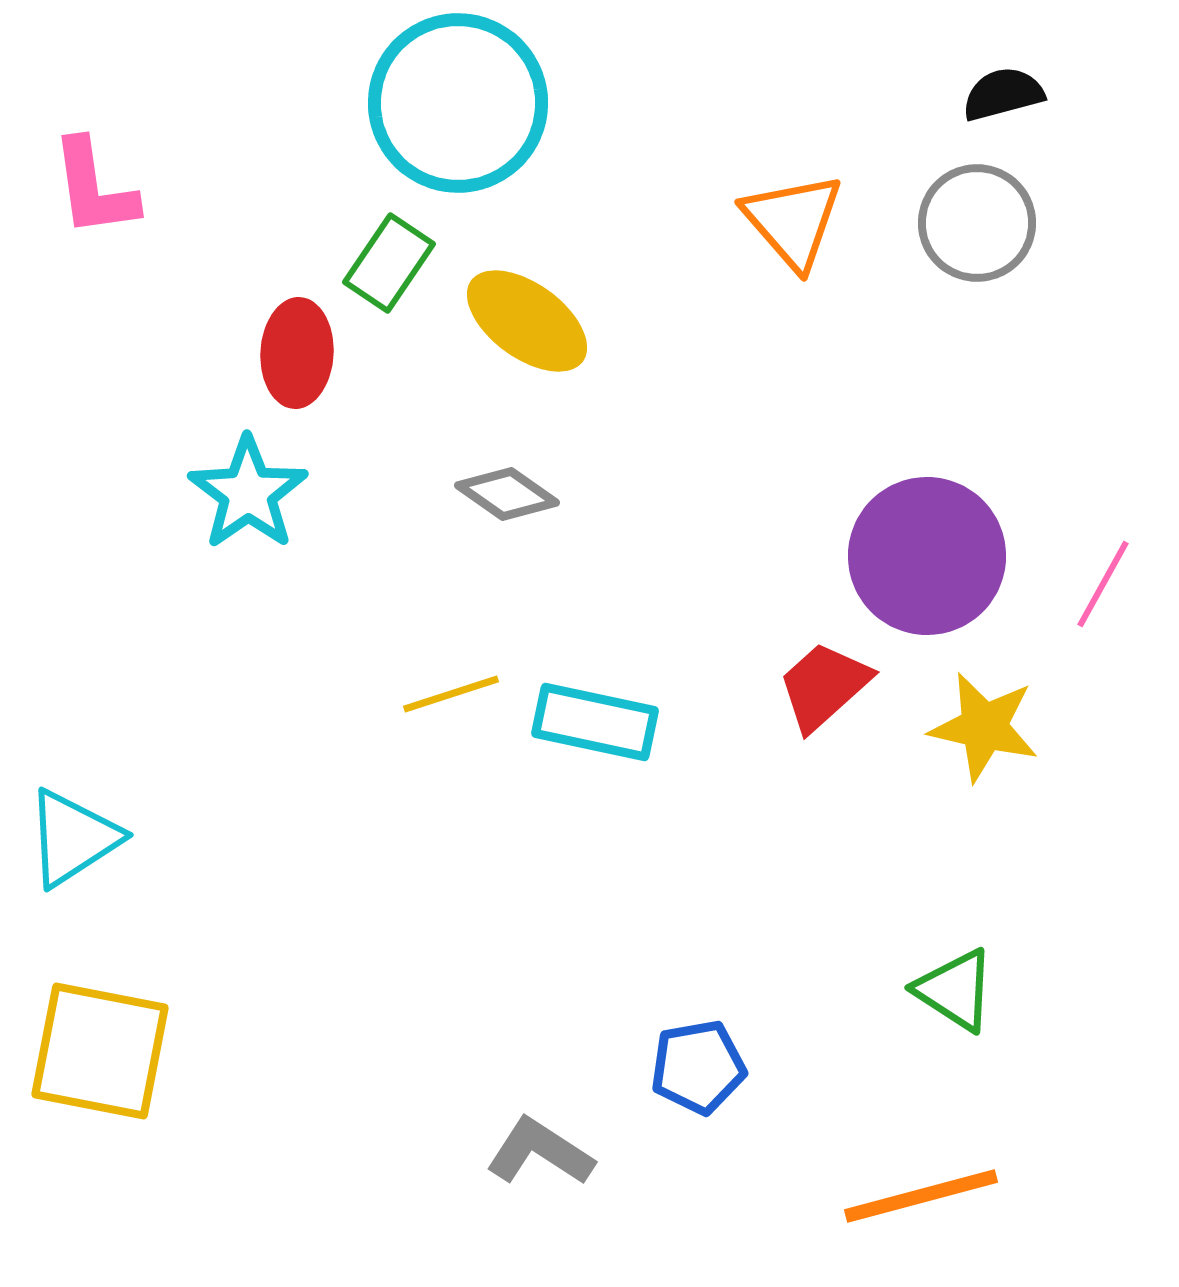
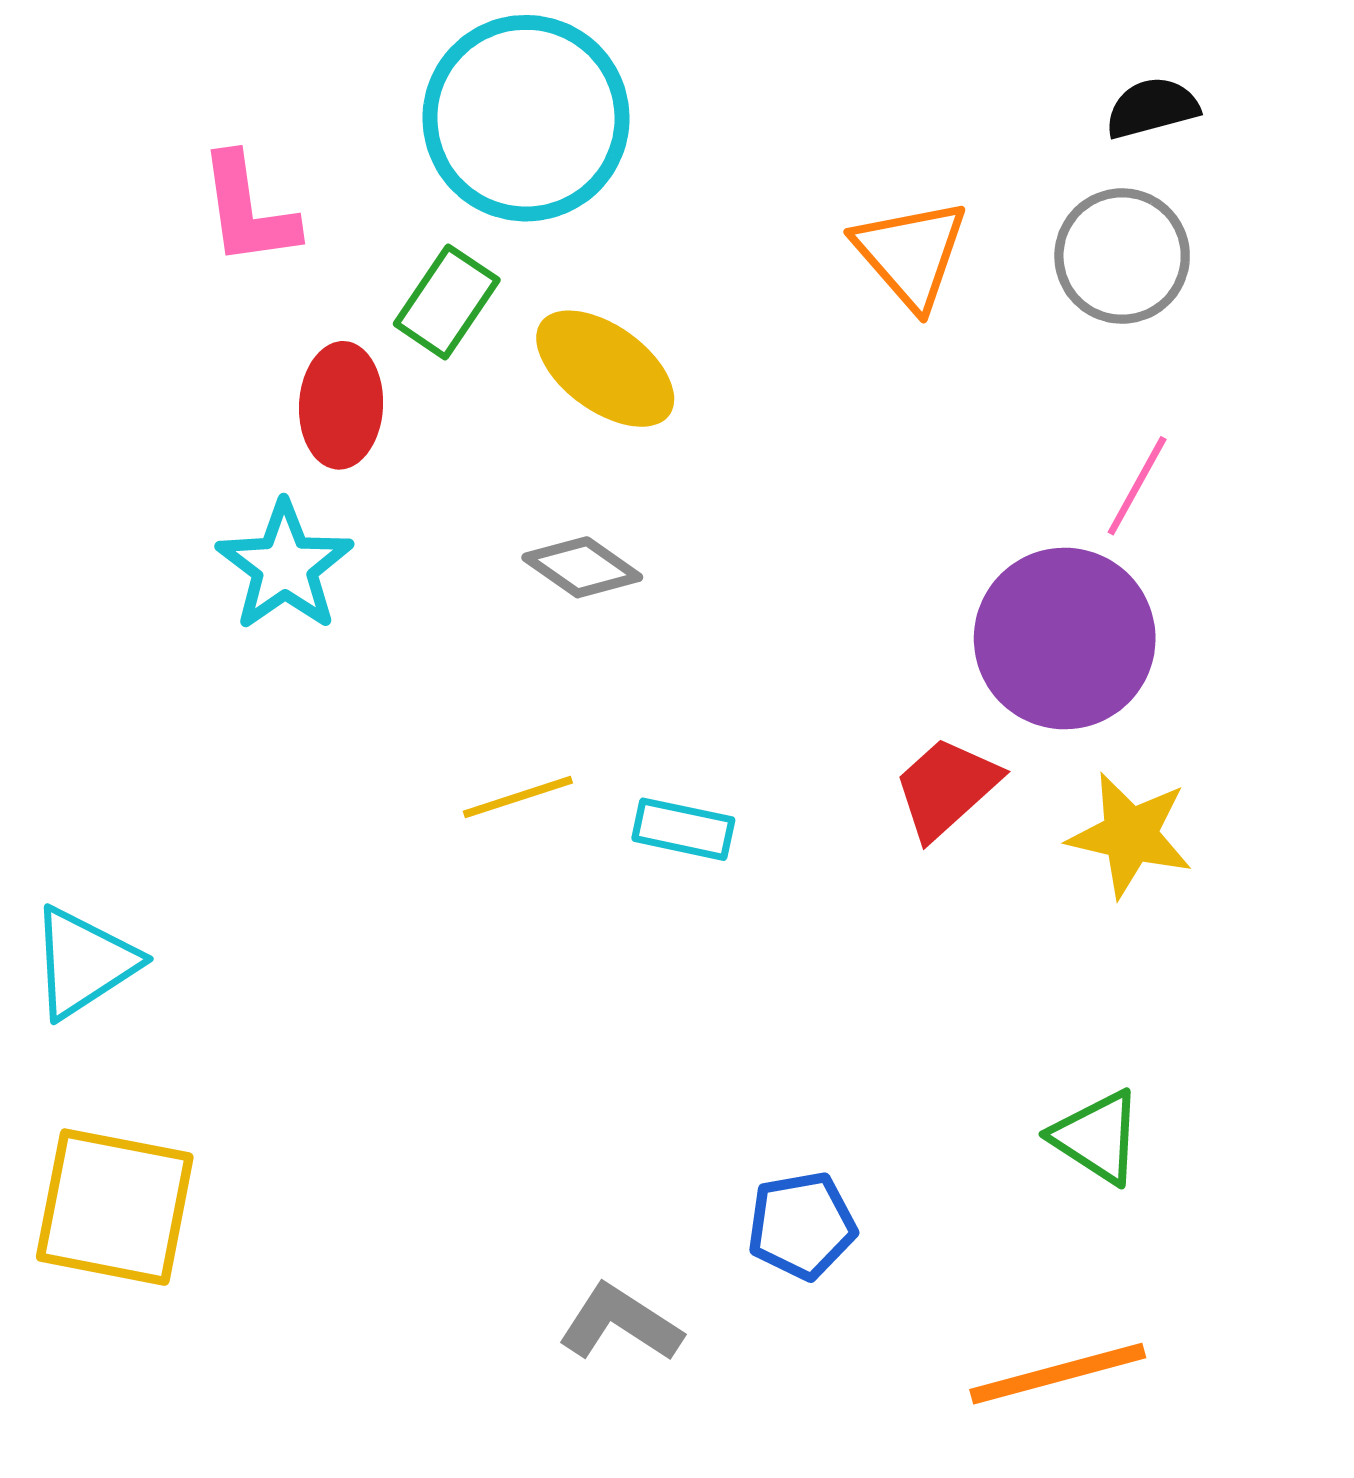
pink L-shape: (94, 188) -> (248, 210), moved
pink line: (1103, 584) -> (1137, 486), moved
cyan rectangle: (595, 722) -> (683, 829), size x0.7

